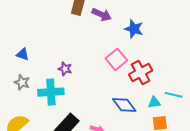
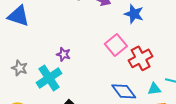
blue triangle: (23, 54) -> (18, 16), moved, size x1.6
cyan cross: (51, 92) -> (49, 78), turned -30

